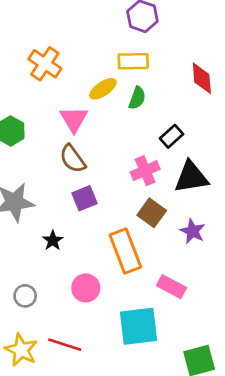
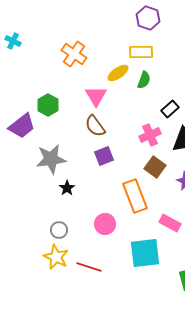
black star: (53, 240) -> (67, 188), moved
yellow star: (21, 350) -> (56, 257), moved

